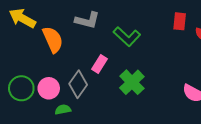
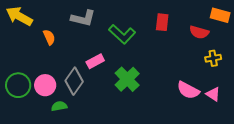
red rectangle: (180, 21) -> (162, 22), moved
orange semicircle: (53, 40) -> (49, 37), size x0.6
pink rectangle: (99, 64) -> (95, 61), turned 30

